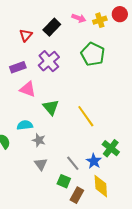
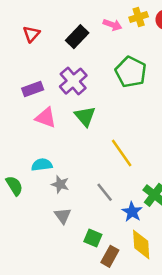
yellow cross: (100, 20) -> (139, 17), moved
red triangle: (26, 35) -> (31, 34), moved
green triangle: (51, 107) -> (85, 116), moved
gray line: (73, 163) -> (105, 192), moved

